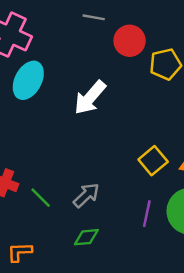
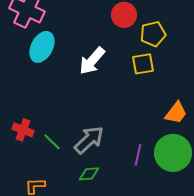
yellow square: (153, 161) -> (143, 64), moved, turned 30
gray arrow: (86, 195) -> (89, 140), size x1.4

